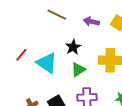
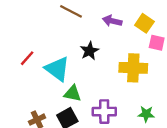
green triangle: (78, 70) -> (73, 94), moved, turned 42

